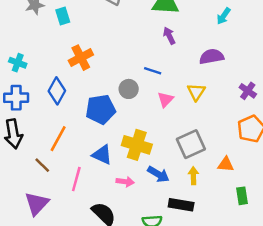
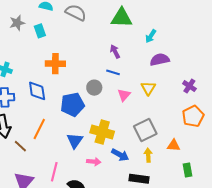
cyan arrow: (224, 16) -> (151, 36), moved
purple arrow: (169, 36) -> (115, 51), moved
orange cross: (81, 58) -> (55, 64), turned 30
blue diamond: (57, 91) -> (37, 91), turned -35
blue triangle: (102, 155) -> (75, 141), turned 42
brown line: (42, 165) -> (20, 146), moved
pink line: (76, 179) -> (54, 172), moved

